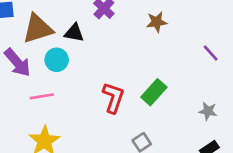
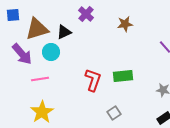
black triangle: (74, 33) -> (64, 32), turned -35
green rectangle: (154, 92) -> (123, 76), turned 42

